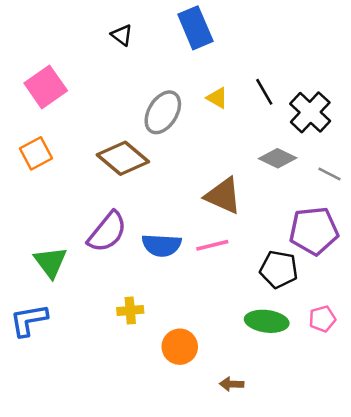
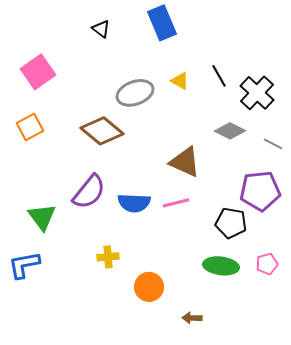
gray ellipse: (163, 112) -> (135, 93), turned 39

